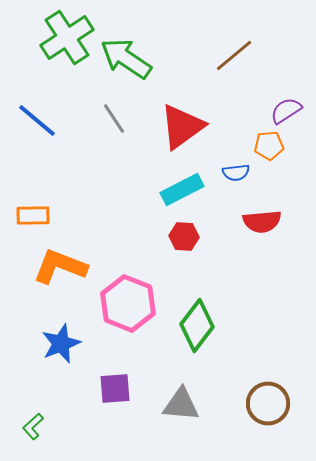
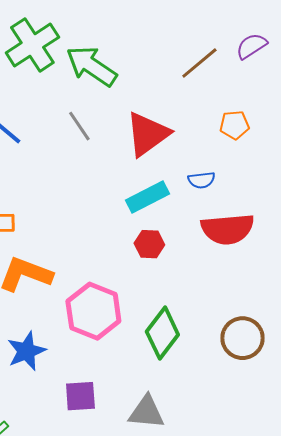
purple semicircle: (286, 110) -> (252, 46), moved
orange pentagon: (269, 146) -> (234, 125), moved
red semicircle: (262, 222) -> (227, 229), size x1.4
brown circle: (268, 404) -> (243, 338), moved

